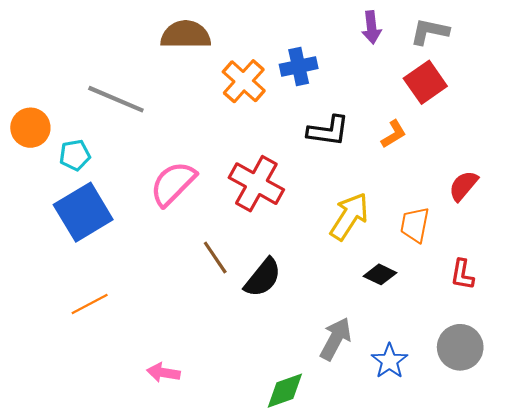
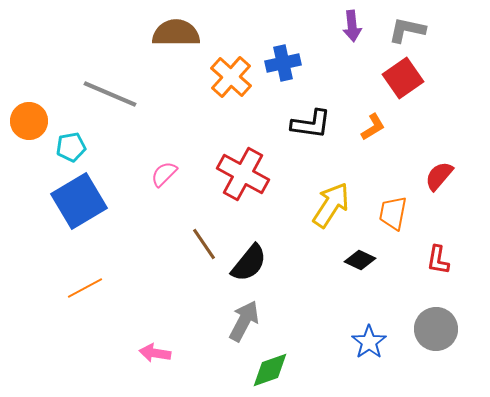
pink semicircle: (173, 184) -> (164, 174), size x0.6
gray arrow: (336, 339) -> (244, 321), moved

